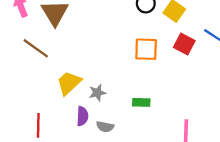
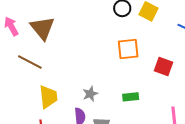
red square: (184, 44) -> (164, 66), moved
yellow trapezoid: (69, 83) -> (48, 97), moved, turned 135

